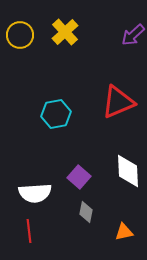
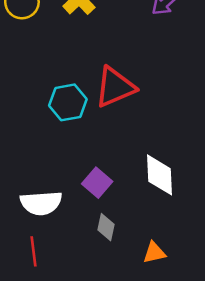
red triangle: (118, 102) -> (115, 87), moved

